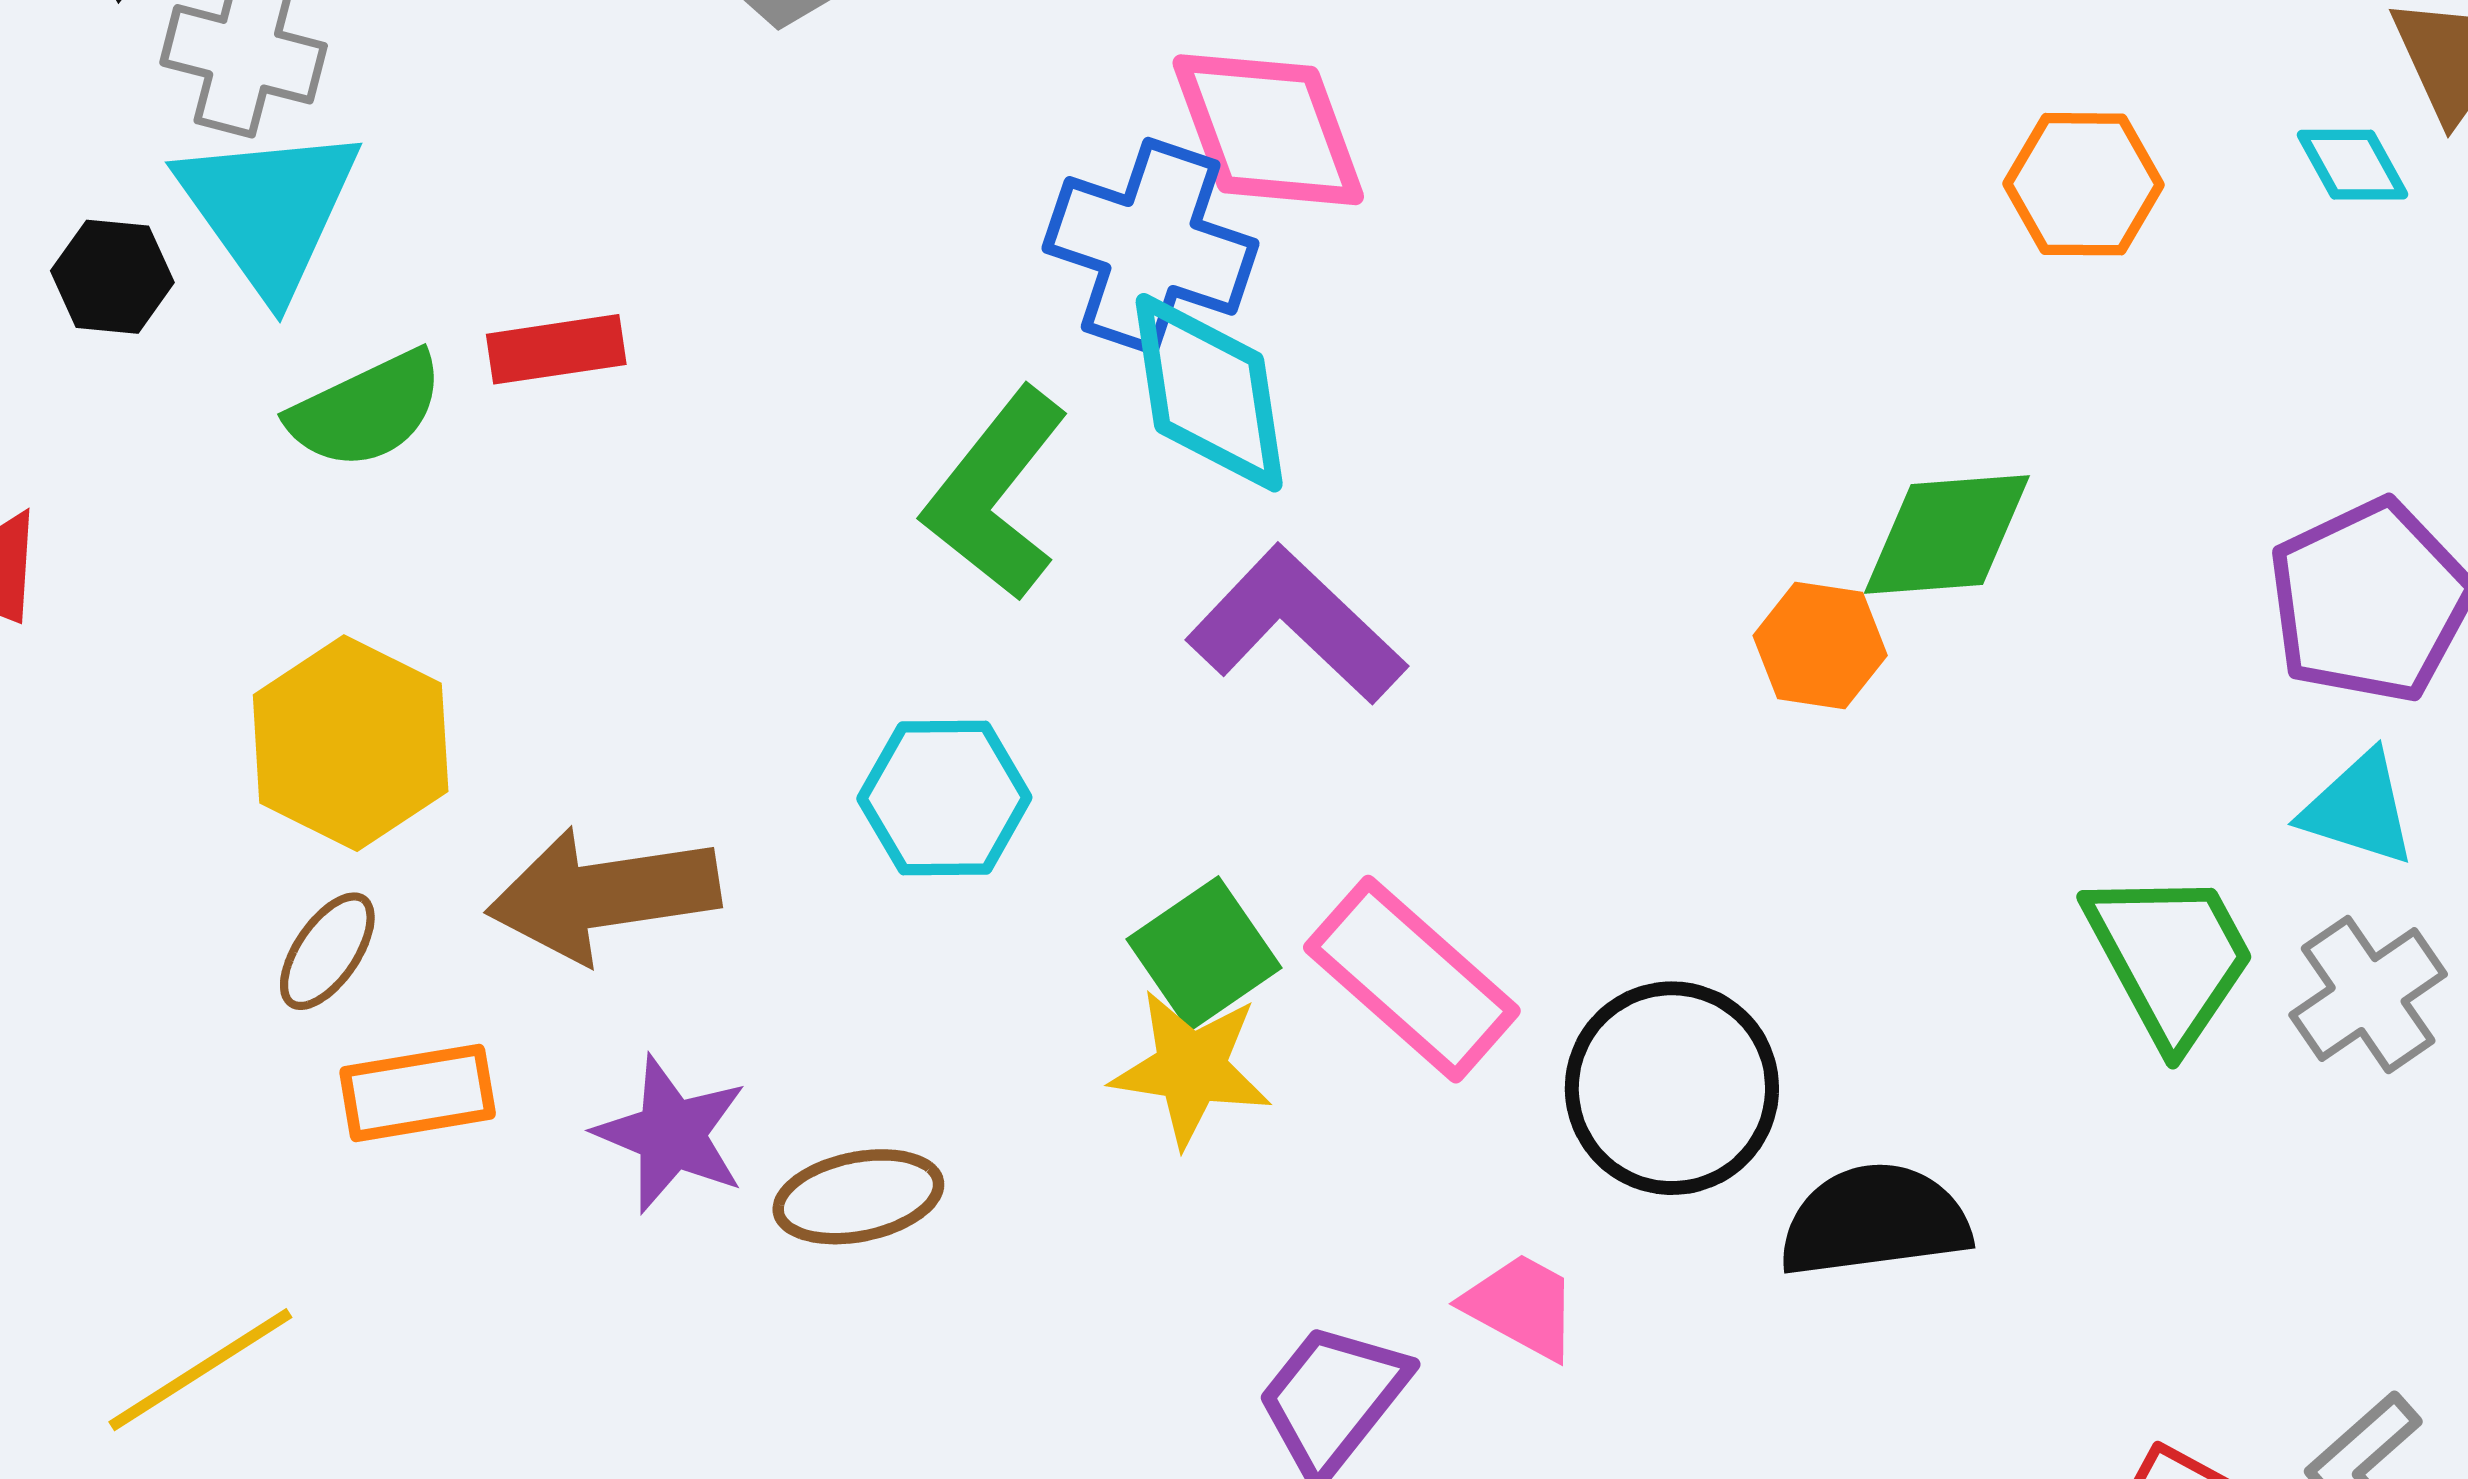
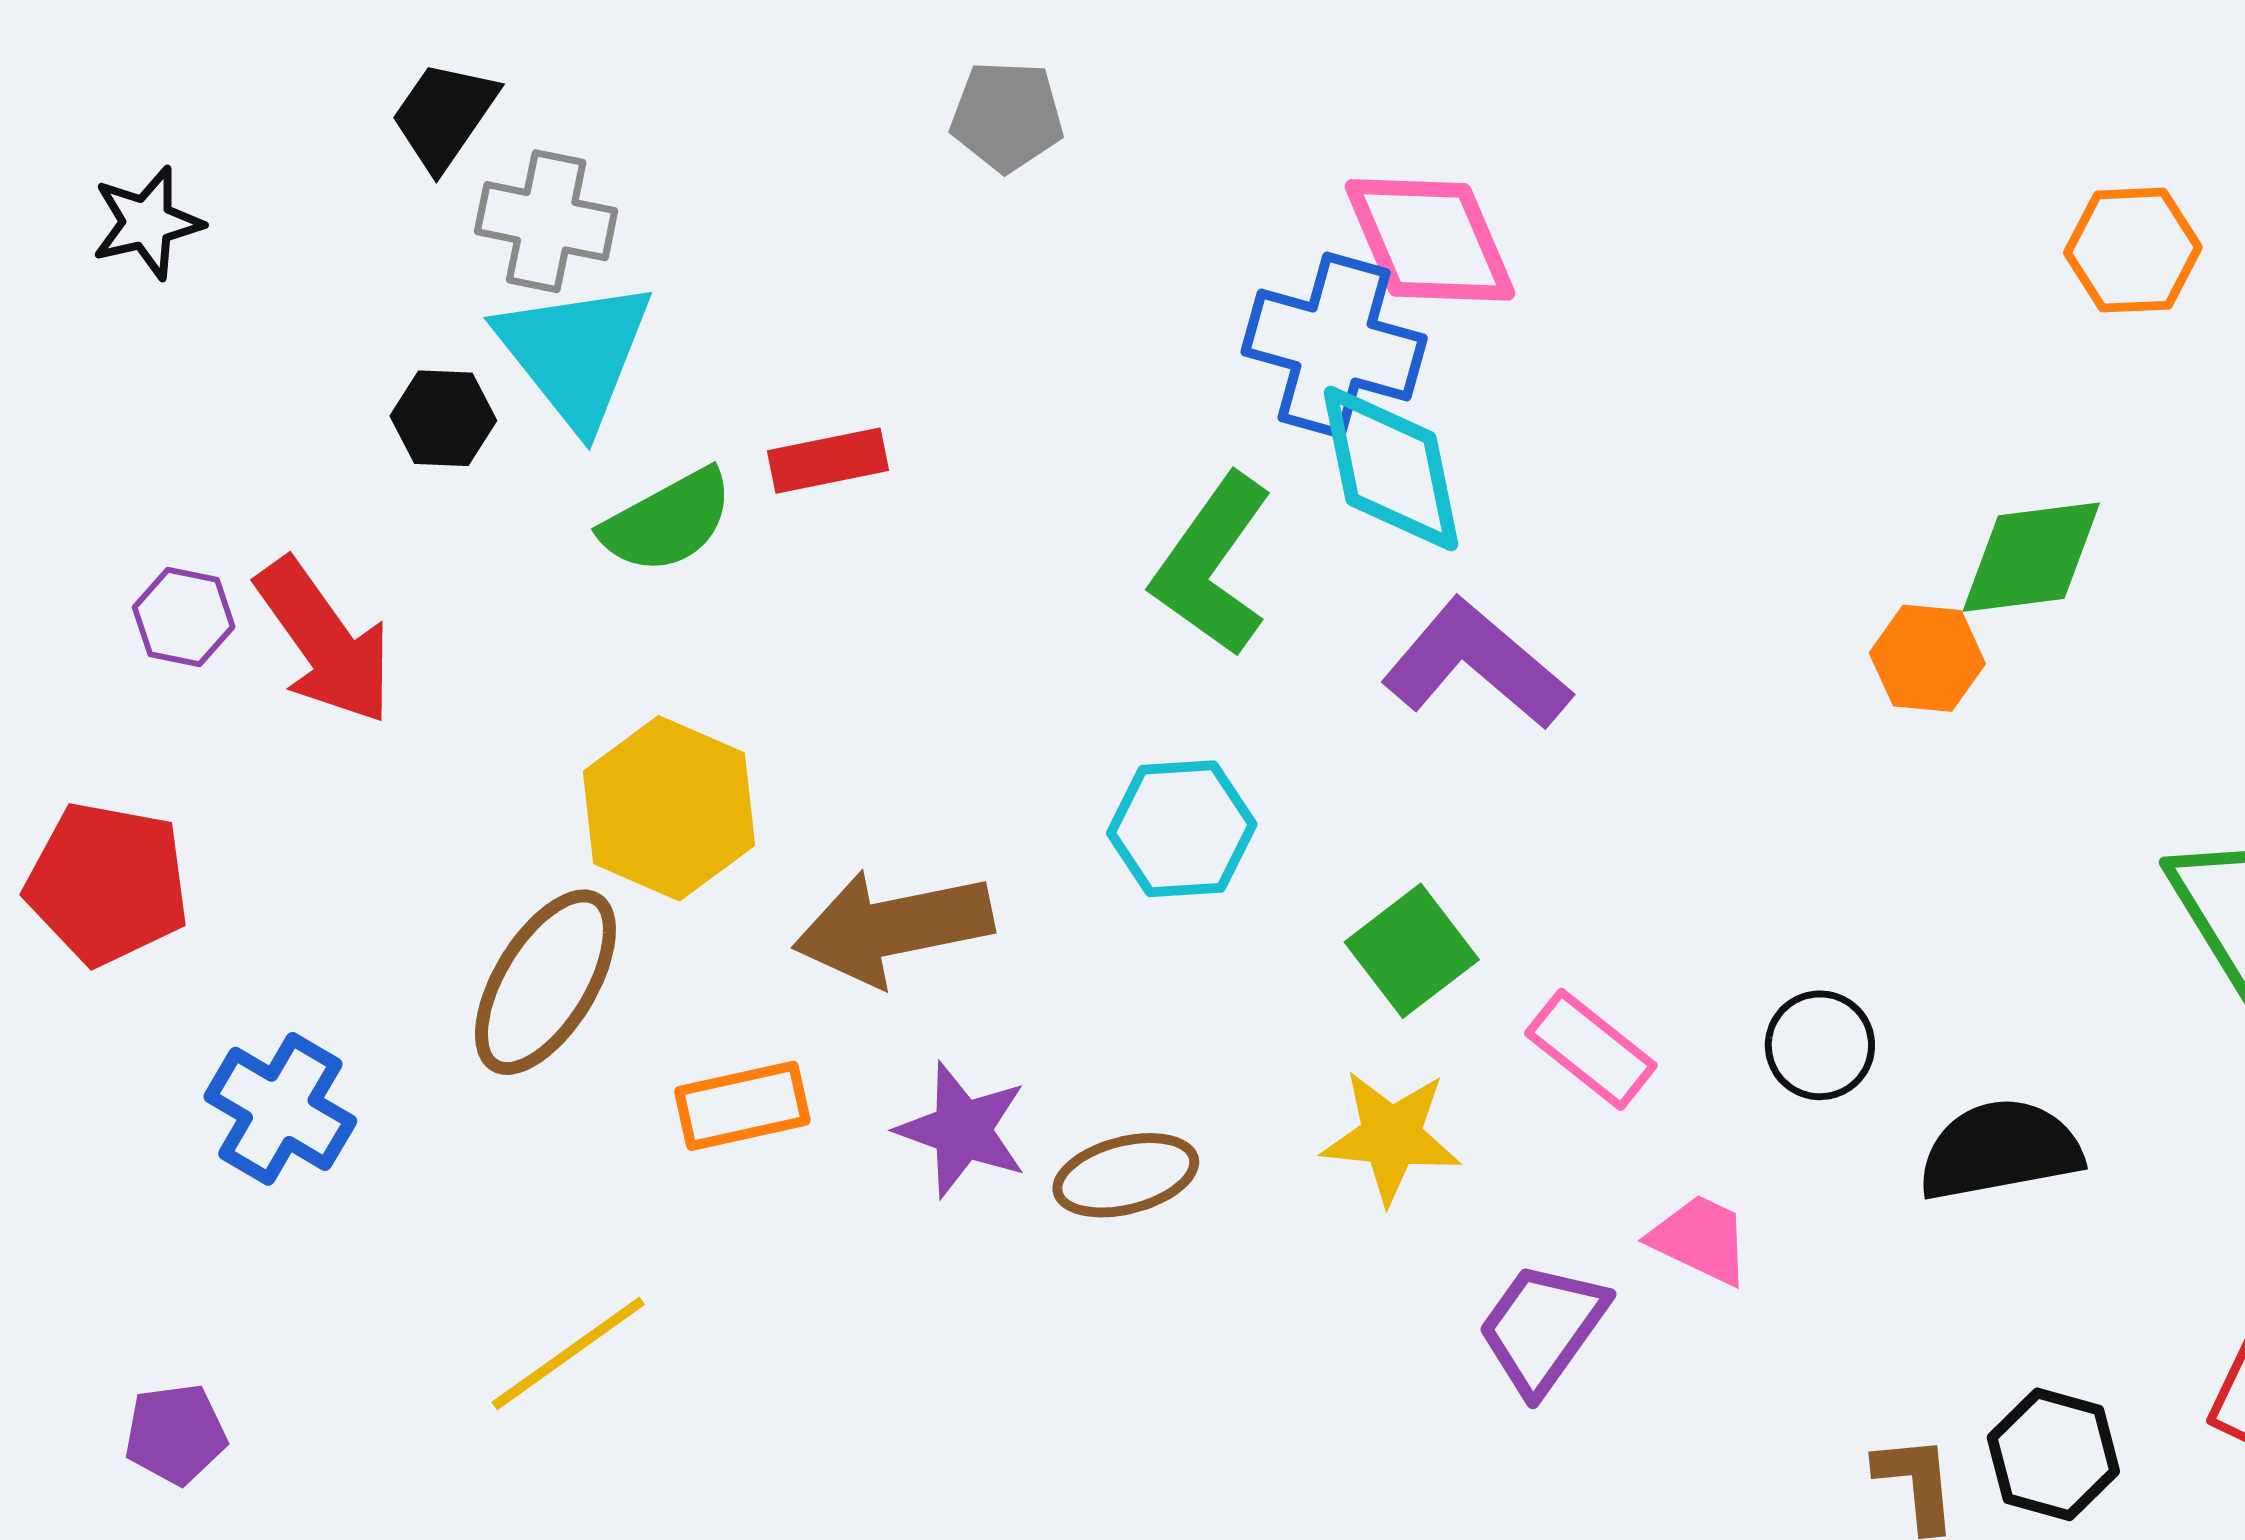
brown ellipse: (327, 951) -> (545, 982), moved, size x1.8
pink rectangle: (1412, 979) -> (1591, 1049), moved, size x0.7
yellow star: (1191, 1068) -> (1391, 1137), moved
black circle: (1672, 1088) -> (1820, 1045), size x0.6

